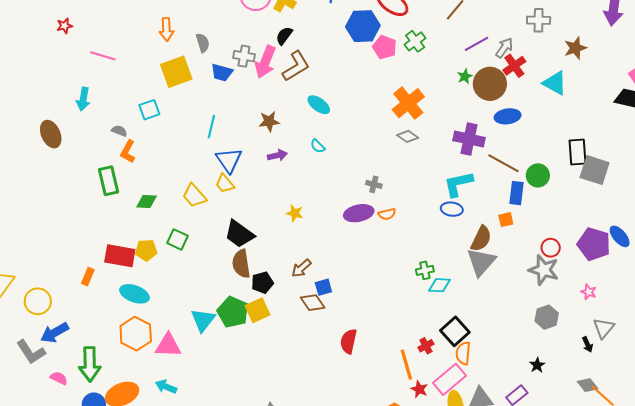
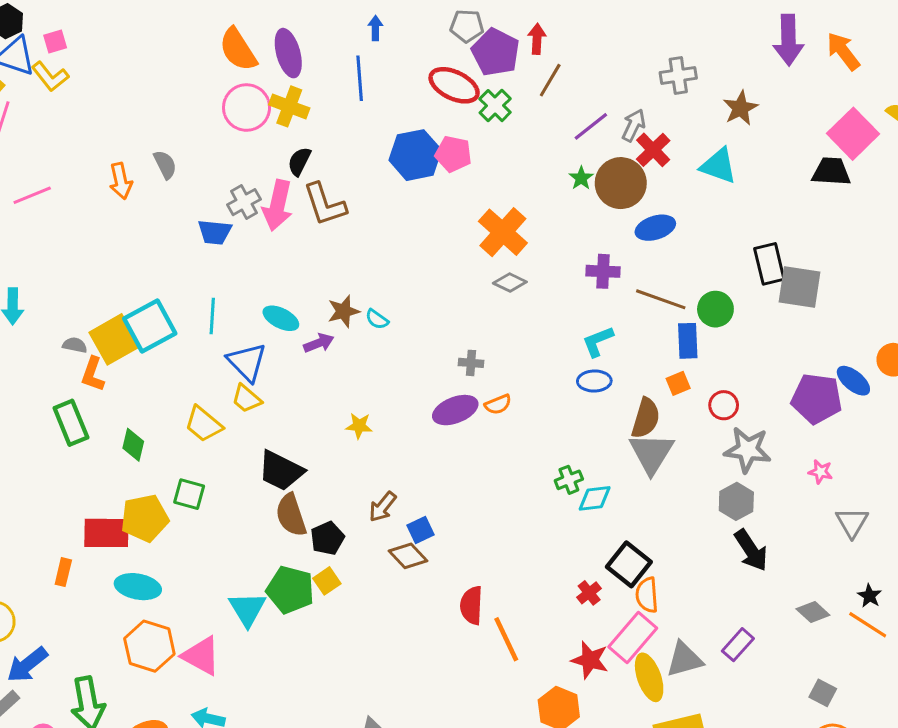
blue hexagon: (363, 26) -> (415, 155), moved
green cross: (415, 41) -> (495, 106), moved
gray semicircle: (203, 43) -> (165, 165), moved
pink line: (103, 56) -> (32, 195), moved, turned -30
gray cross: (244, 56) -> (244, 202), turned -30
brown L-shape: (296, 66) -> (325, 204), turned 112
yellow square: (176, 72) -> (115, 339), moved
cyan ellipse: (319, 105) -> (281, 318), moved
cyan square: (149, 110) -> (150, 326), moved, size x1.6
brown star: (269, 121) -> (343, 311), moved
purple cross: (469, 139) -> (603, 271), size x0.7
cyan L-shape: (458, 184) -> (598, 341), size x0.7
green diamond: (147, 202) -> (133, 445), turned -70
red circle: (551, 248) -> (724, 405), moved
yellow pentagon: (146, 250) -> (145, 518), size x1.4
yellow square: (257, 310) -> (327, 581), size x0.7
gray hexagon: (547, 317) -> (736, 501), moved
black arrow: (588, 344) -> (751, 550), moved, size x1.8
pink triangle: (168, 345) -> (201, 656), turned 36
orange line: (406, 365) -> (506, 639), moved
black star: (537, 365) -> (869, 596), moved
gray diamond: (588, 385) -> (813, 612), moved
red star: (419, 389) -> (590, 660), size x1.4

